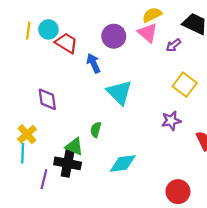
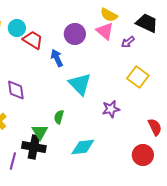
yellow semicircle: (152, 15) -> (109, 15), turned -126
purple star: (171, 121) -> (111, 109), moved
green triangle: (74, 147) -> (40, 132), turned 36
red circle: (178, 192) -> (143, 155), moved

